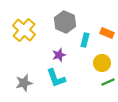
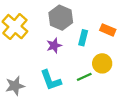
purple star: (59, 55) -> (54, 46), moved
green line: (108, 82) -> (84, 77), moved

